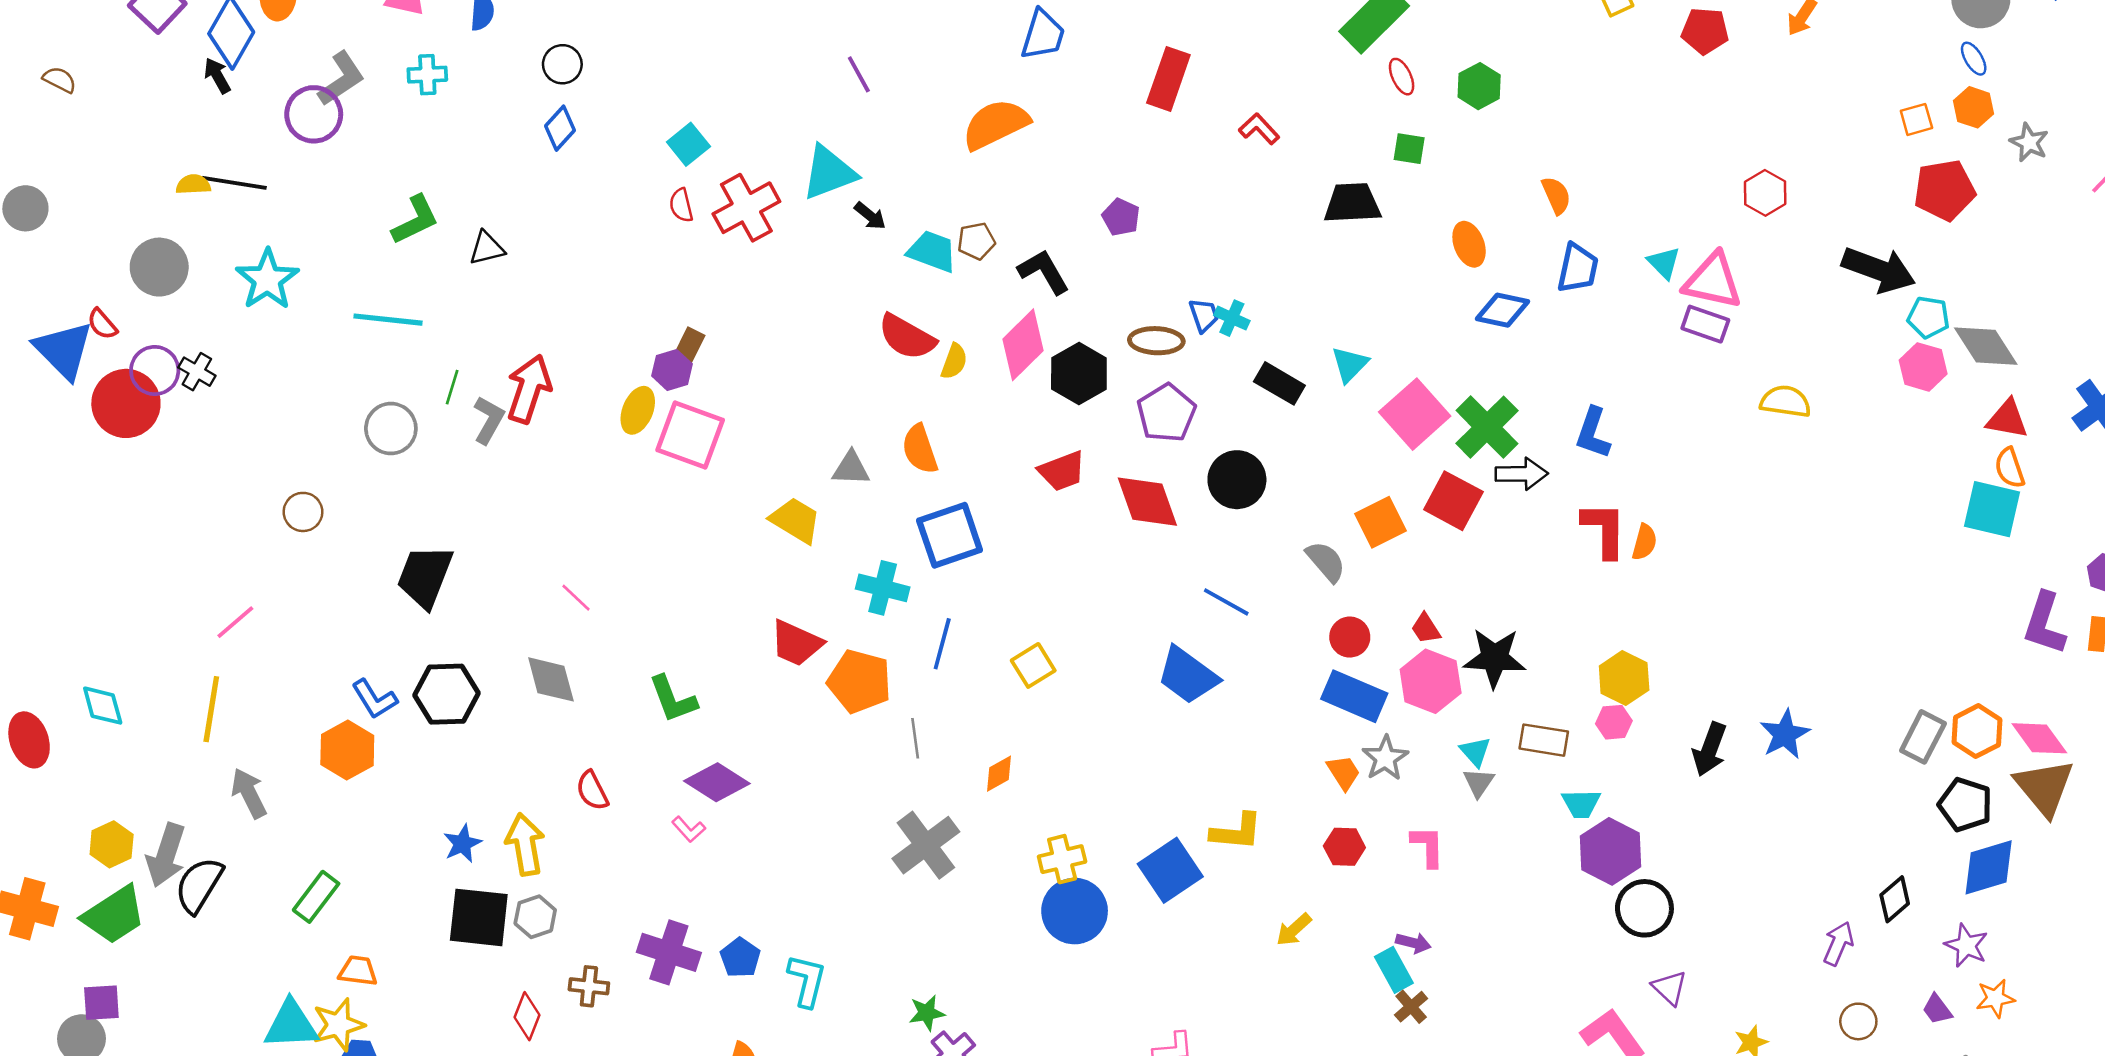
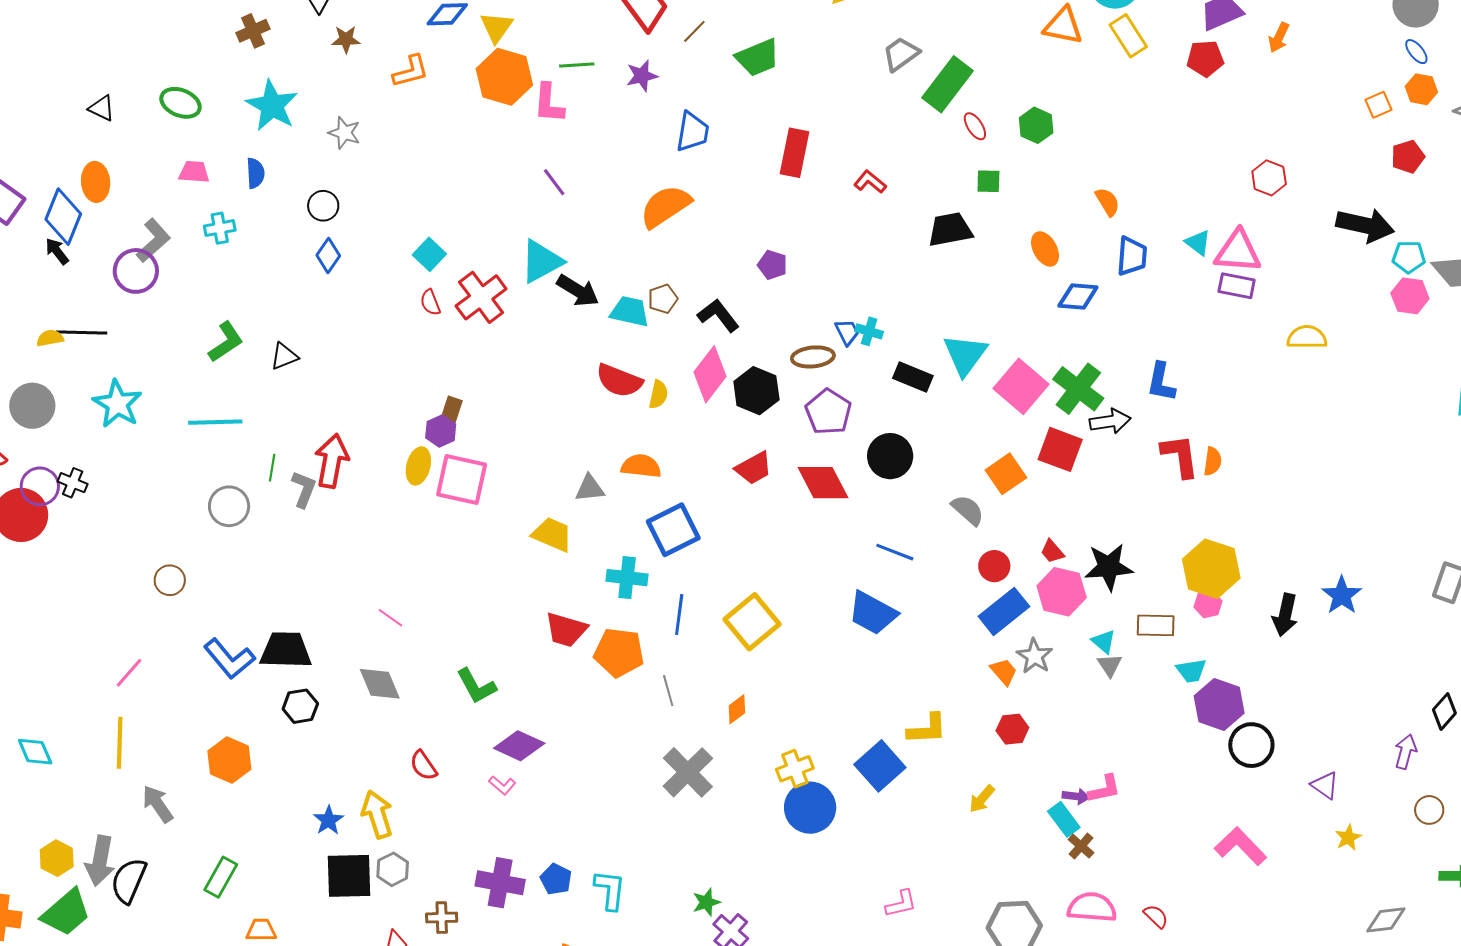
red pentagon: (1945, 190) -> (1408, 157), size x0.7
black arrow: (870, 216) -> (578, 291), size x1.6
cyan triangle: (1350, 364) -> (965, 355), size x1.5
orange semicircle: (920, 449) -> (641, 466), turned 123
black trapezoid: (425, 576) -> (286, 650), moved, turned 78
yellow square: (1033, 665) -> (752, 622), size x1.6
yellow hexagon: (1624, 678) -> (1211, 569), size x1.4
black hexagon: (446, 694) -> (300, 706), size x0.7
blue rectangle: (1354, 696) -> (1004, 611), turned -54
blue L-shape: (374, 699) -> (229, 659), moved, size x1.4
pink L-shape: (1428, 846) -> (1105, 789), moved, turned 87
purple triangle: (1669, 988) -> (1325, 785), moved

